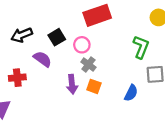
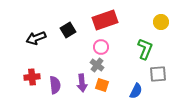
black square: (57, 37) -> (68, 30), moved
pink circle: (82, 45) -> (101, 47), moved
purple semicircle: (42, 59) -> (55, 85), moved, turned 48

